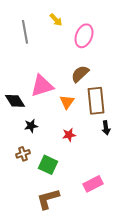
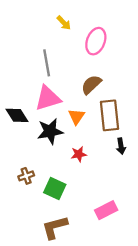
gray line: (25, 32) -> (47, 63), moved
black star: (31, 126) -> (50, 131), moved, size x1.6

